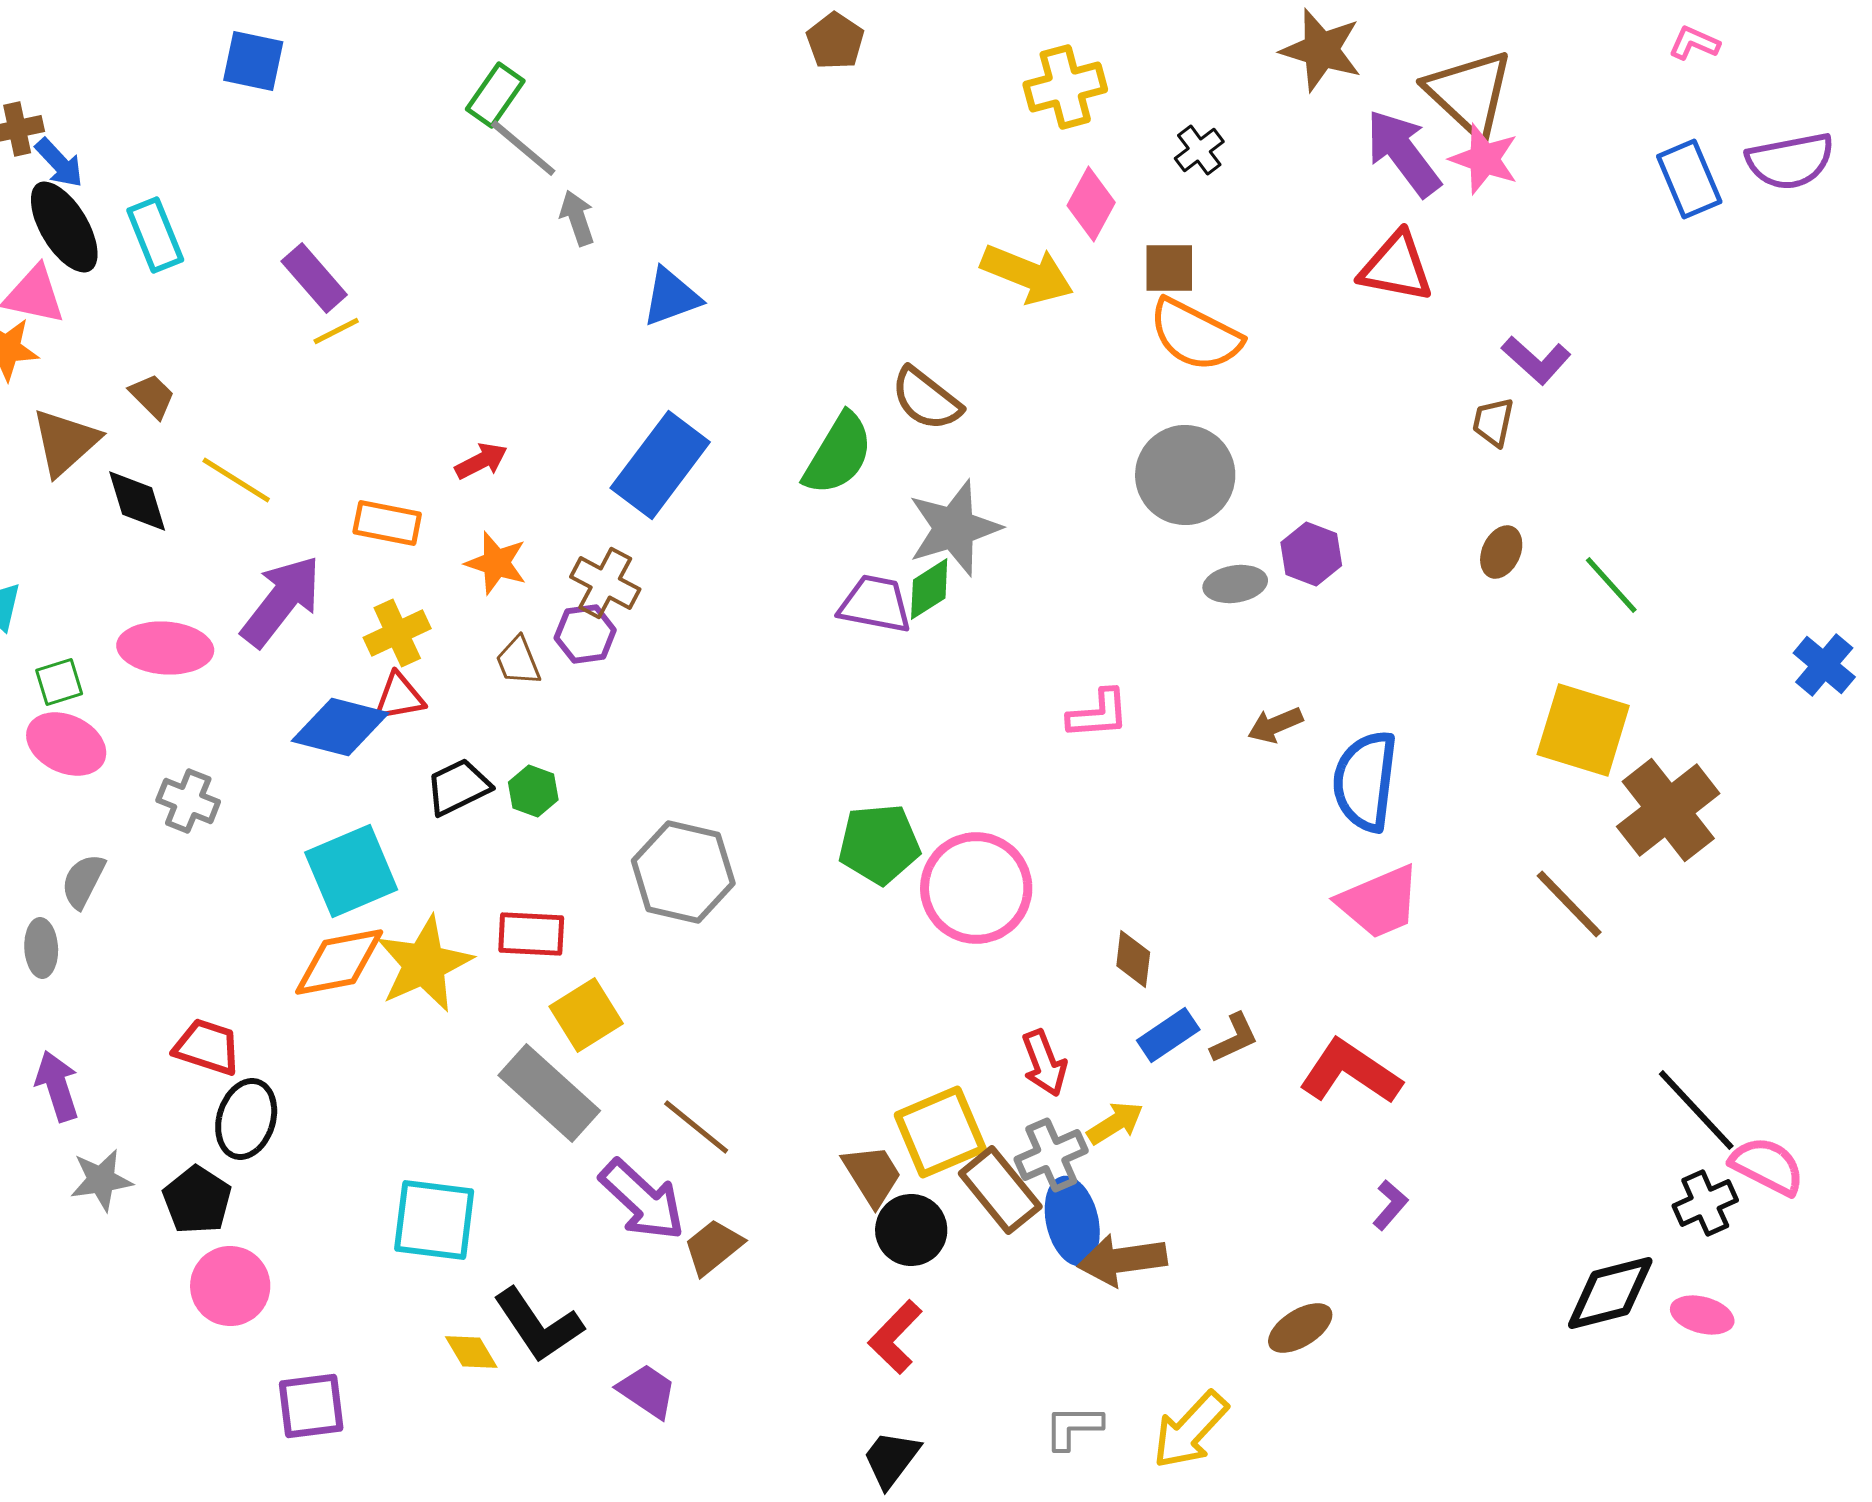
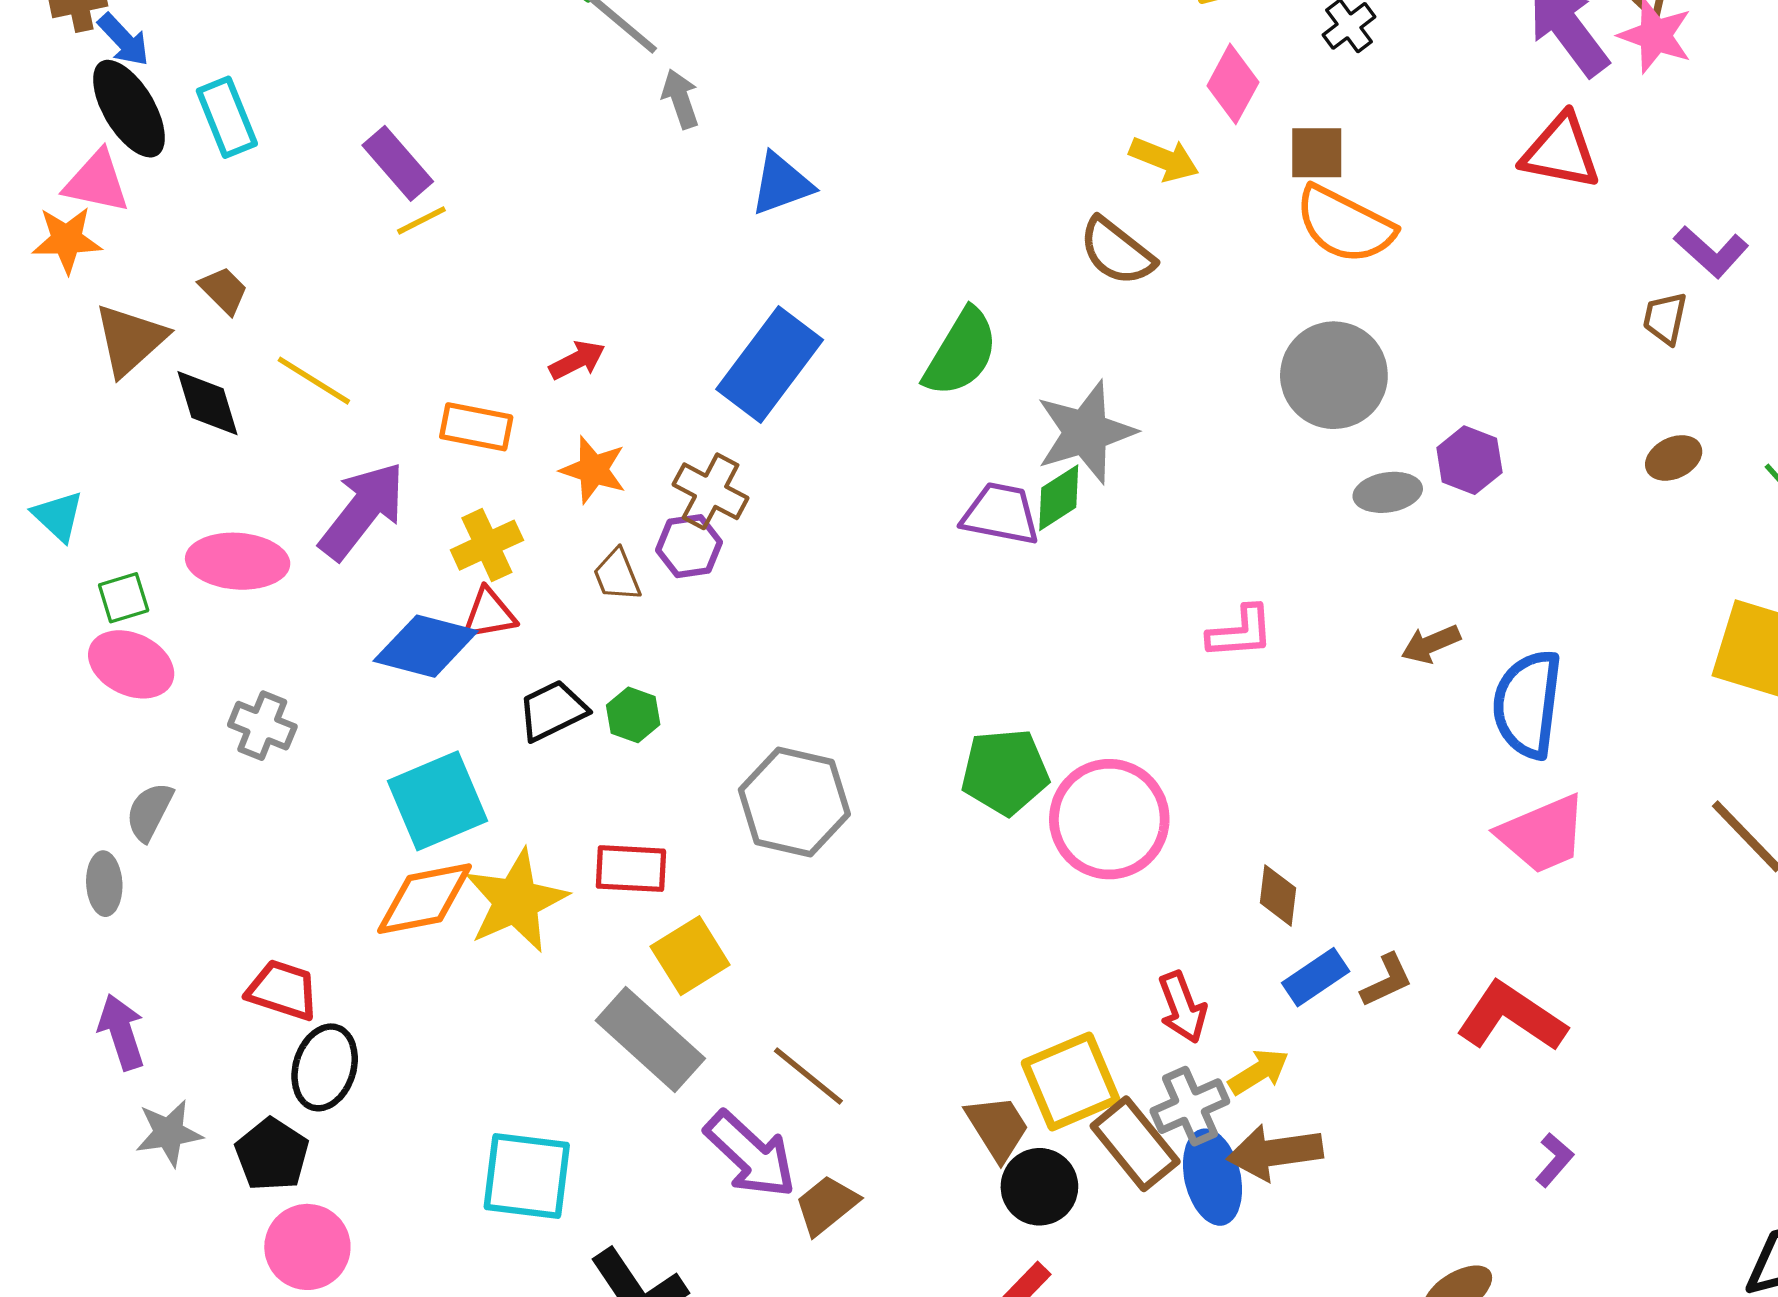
yellow arrow: (1027, 274) -> (1164, 159), size x0.7
brown semicircle: (926, 399) -> (1117, 252), moved
brown ellipse: (1501, 552) -> (1674, 458), turned 39
brown arrow: (1122, 1260) -> (1275, 1152), moved

